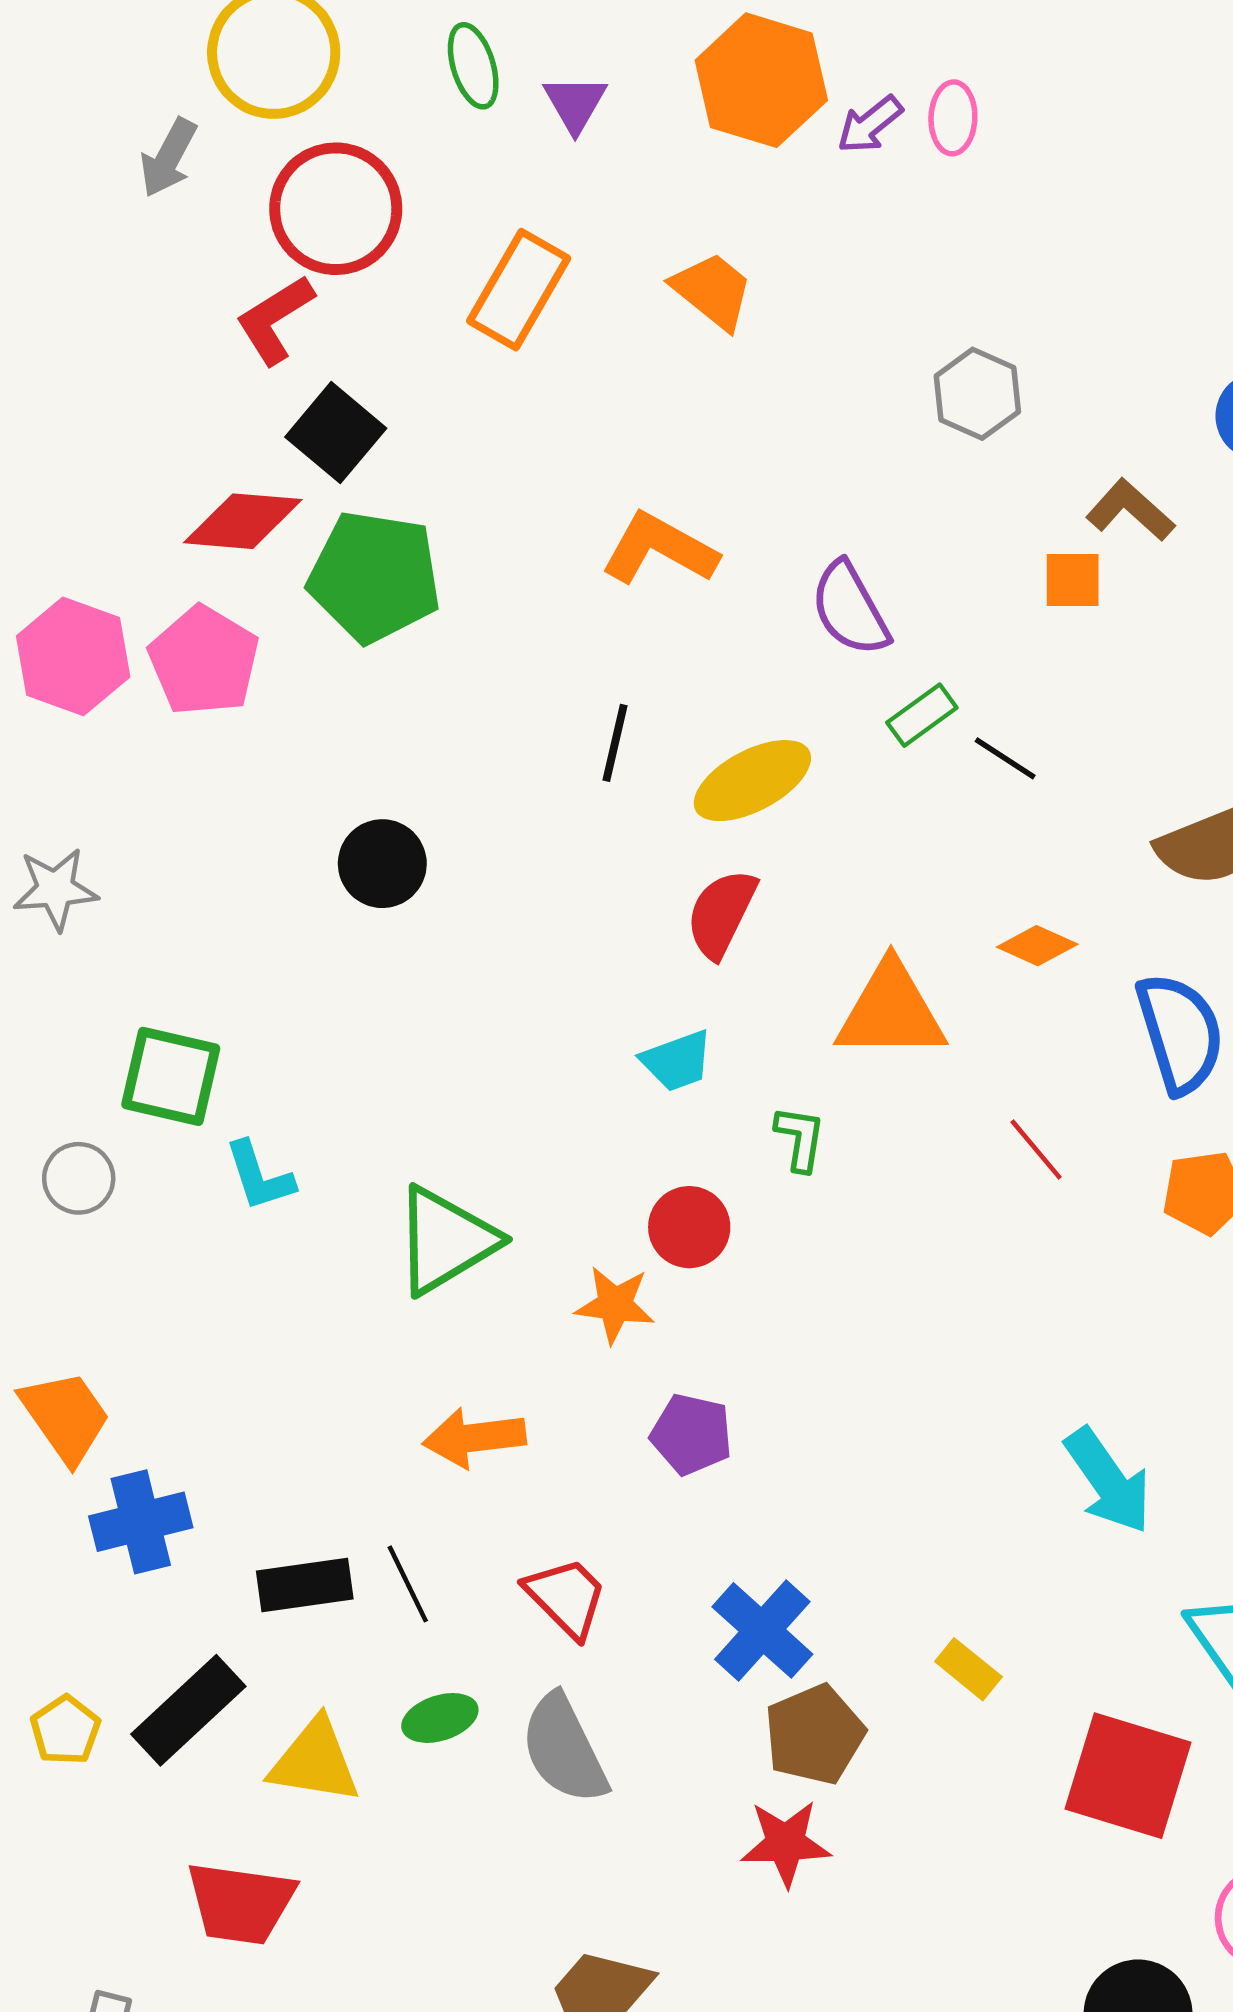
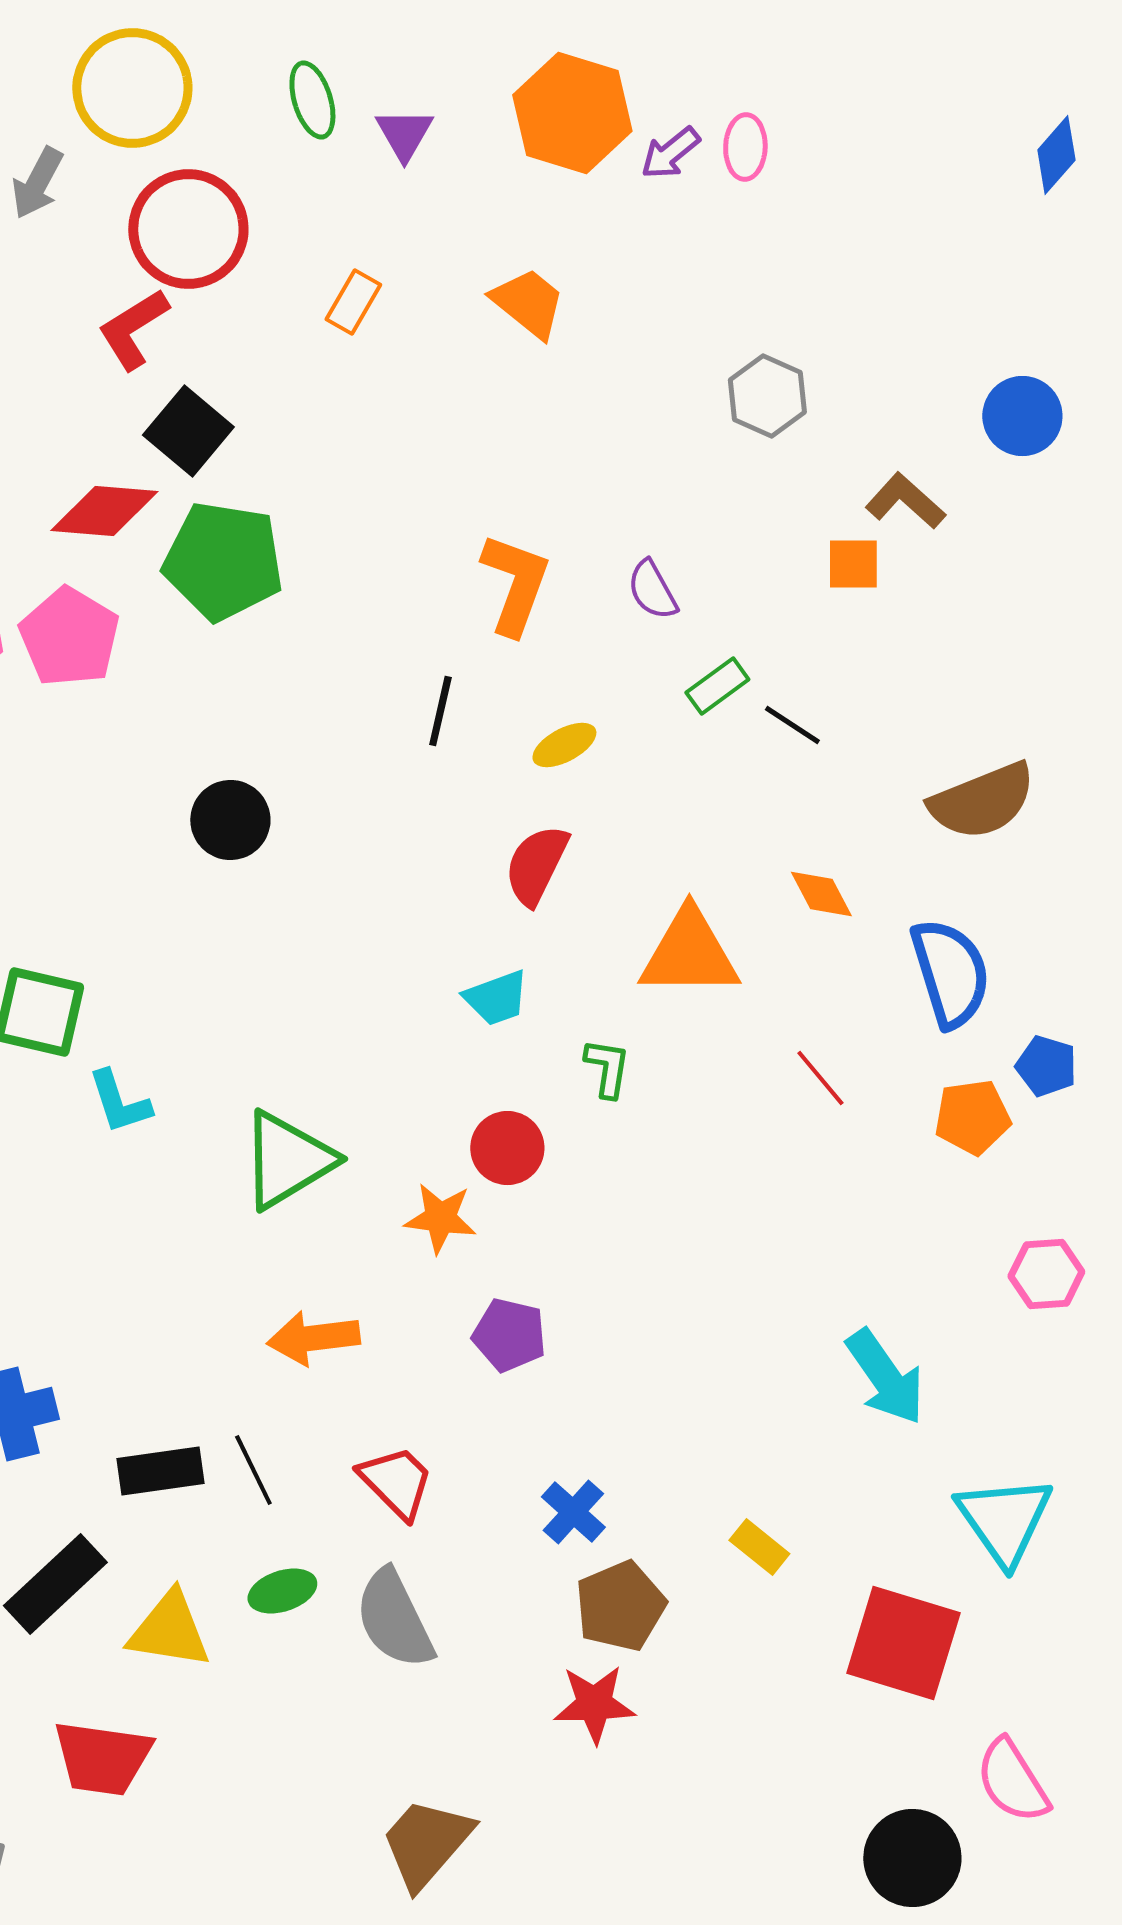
orange rectangle: (519, 290) -> (353, 302), size x0.6
orange L-shape: (659, 549) -> (515, 584), moved, turned 81
purple semicircle: (850, 609) -> (652, 590), size x0.7
yellow ellipse: (752, 781) -> (564, 745), size x0.6
orange diamond: (1037, 946) -> (821, 894), turned 38
blue cross: (762, 1630) -> (573, 1512), size x0.7

